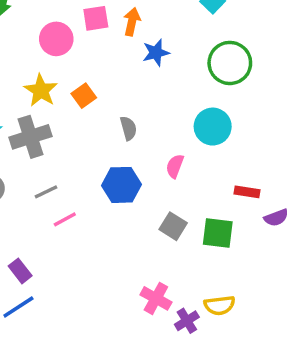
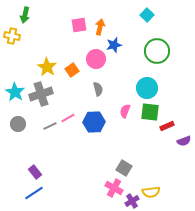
pink circle: (56, 39) -> (96, 59), moved
red rectangle: (247, 192) -> (167, 126), turned -32
pink line: (65, 219) -> (68, 118), moved
gray square: (173, 226) -> (124, 168), moved
green square: (218, 233) -> (150, 112), moved

